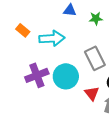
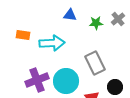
orange rectangle: (23, 30) -> (23, 35), turned -32

